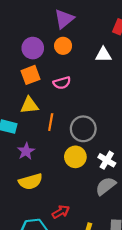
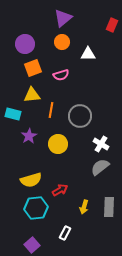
purple circle: (33, 48) -> (25, 44), moved
white triangle: (103, 55) -> (88, 54), moved
yellow circle: (75, 157) -> (58, 144), moved
yellow semicircle: (31, 182) -> (31, 180), moved

